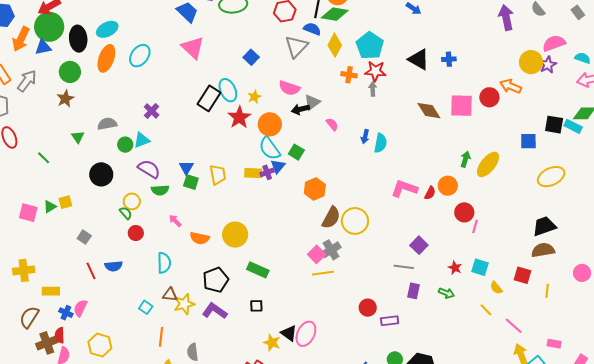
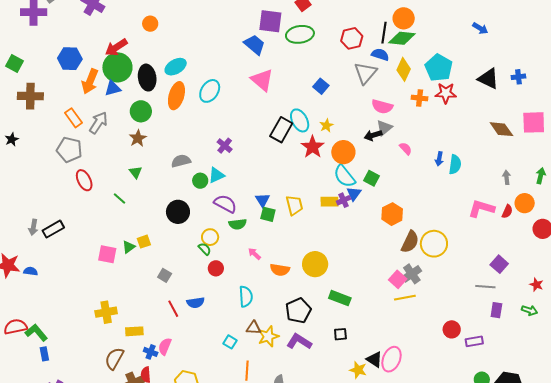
pink semicircle: (289, 88) -> (382, 107), moved
gray arrow: (373, 89) -> (507, 177), moved
green triangle: (78, 137) -> (135, 172), moved

